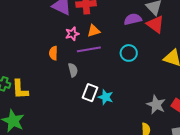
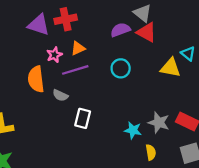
orange semicircle: (53, 53) -> (36, 79), size x1.6
gray semicircle: (73, 70) -> (60, 95), turned 136
cyan star: (106, 97) -> (133, 130), moved

